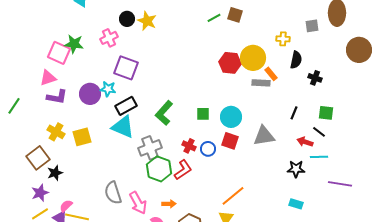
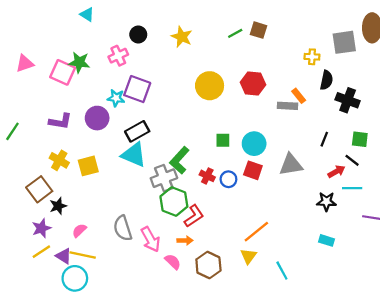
yellow star: (147, 21) -> (182, 37), moved
gray square: (312, 26) -> (344, 42), size x1.6
yellow circle: (253, 58) -> (210, 86), moved
pink triangle: (48, 78) -> (25, 63), moved
black cross: (315, 78) -> (348, 100), size x1.5
cyan star: (108, 89) -> (116, 98), moved
green L-shape: (164, 113) -> (179, 160), moved
red arrow: (305, 142) -> (336, 171), turned 133
red L-shape: (183, 170) -> (194, 216), moved
pink semicircle: (66, 206) -> (79, 230), moved

